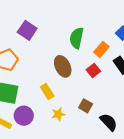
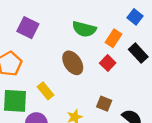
green semicircle: (77, 38) -> (84, 29), turned -80
yellow rectangle: (47, 92) -> (46, 91), moved

